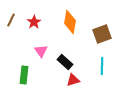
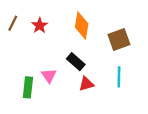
pink triangle: (41, 51) -> (49, 76), moved
black rectangle: (65, 62) -> (76, 62), moved
red triangle: (73, 80) -> (86, 84), moved

